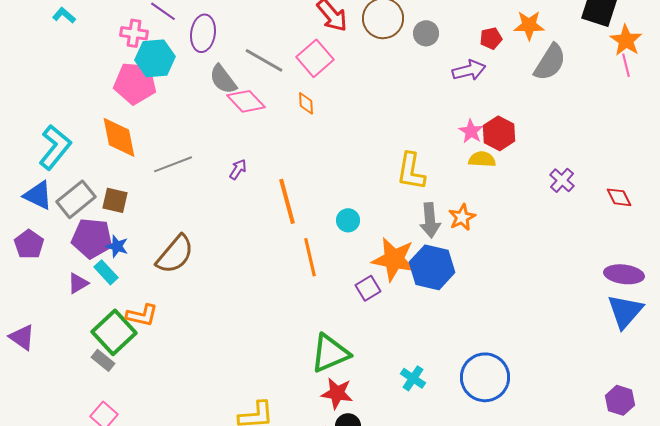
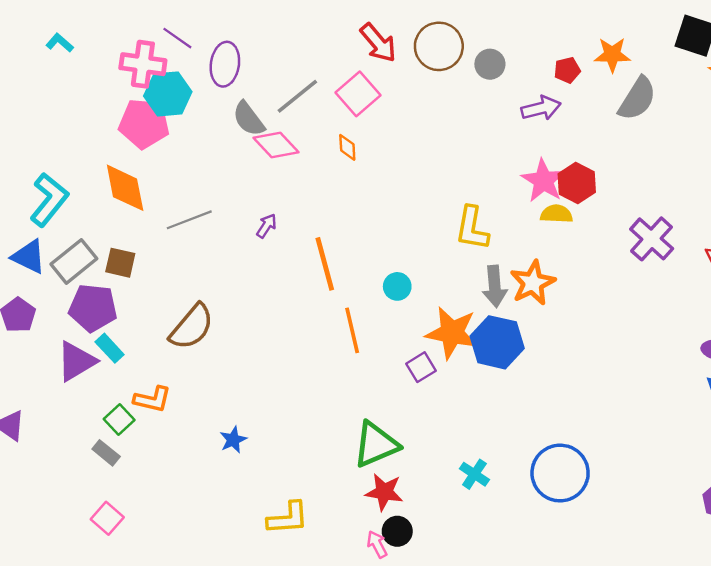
pink cross: (134, 33) -> (143, 64), size x1.4
gray line: (264, 60) -> (297, 96), turned -69
pink star: (471, 131) -> (543, 181), size x1.5
purple cross: (562, 180) -> (652, 239), size x1.5
orange star: (462, 217) -> (533, 283), size x1.4
blue star: (117, 246) -> (233, 440), moved, turned 30
purple triangle: (78, 283) -> (76, 361), size x1.6
green square: (114, 332) -> (119, 420), size x0.6

